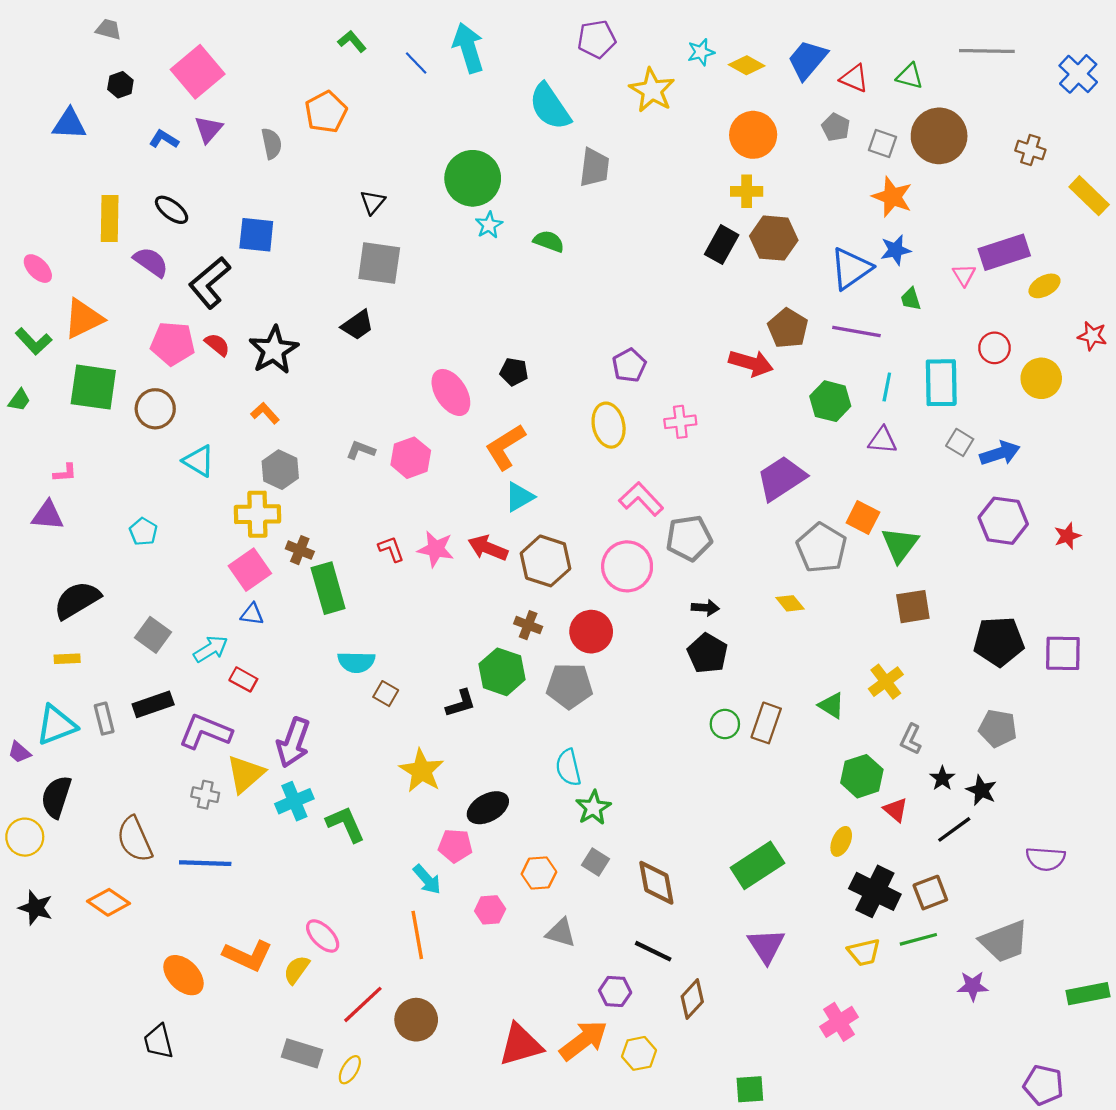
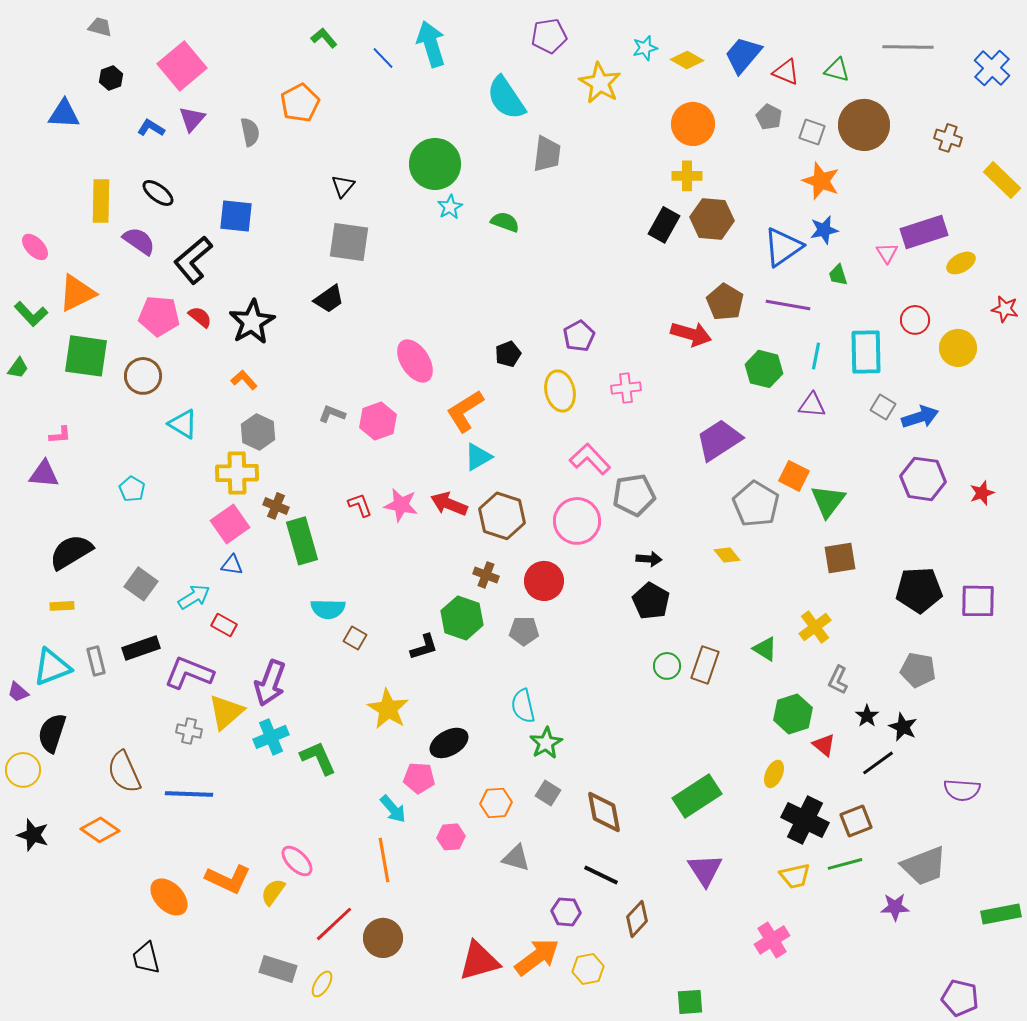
black pentagon: (514, 372) -> (508, 354), moved, turned -30
gray pentagon: (569, 686) -> (524, 631), size x0.7

